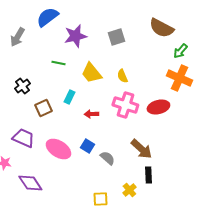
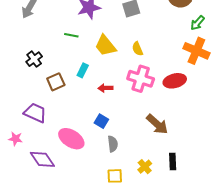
pink ellipse: (58, 149) -> (71, 139), moved
gray semicircle: (107, 158) -> (113, 144), moved, turned 42
black rectangle: (148, 175) -> (173, 161), moved

